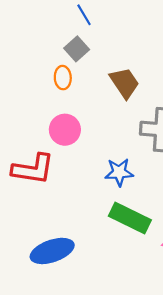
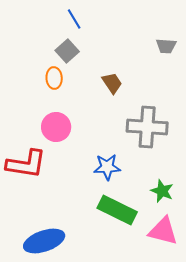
brown trapezoid: (124, 83) -> (112, 83), size x0.7

